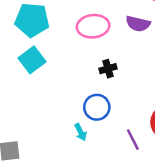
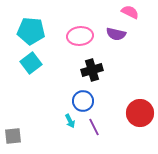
black cross: (108, 69) -> (92, 70), size x1.5
purple line: (133, 140) -> (94, 127), moved

